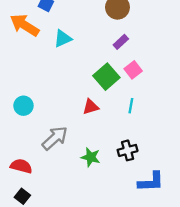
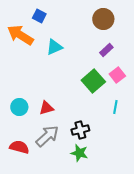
red triangle: (91, 107) -> (46, 108), moved
black cross: (128, 150) -> (80, 130), moved
red semicircle: (21, 166) -> (19, 147), moved

